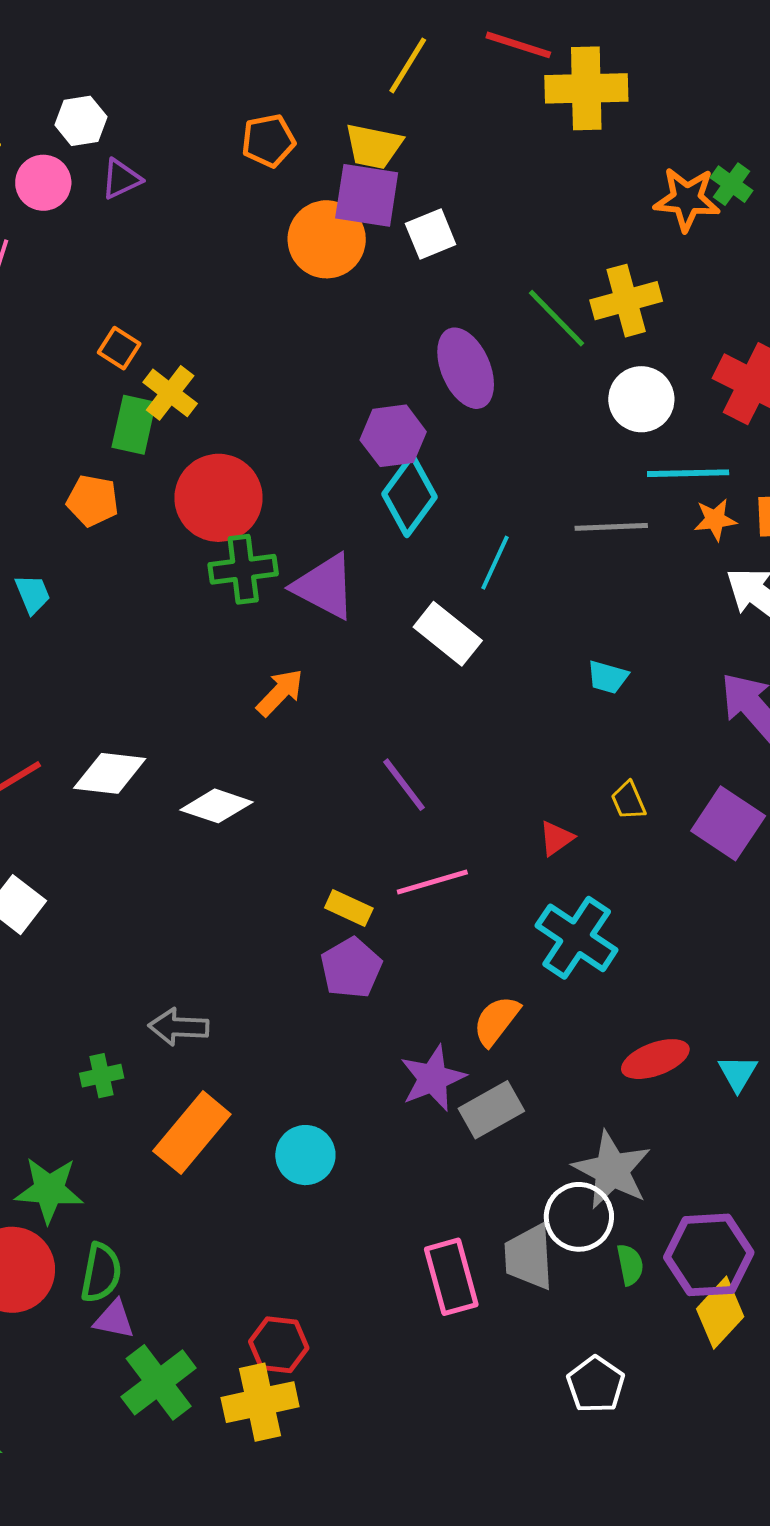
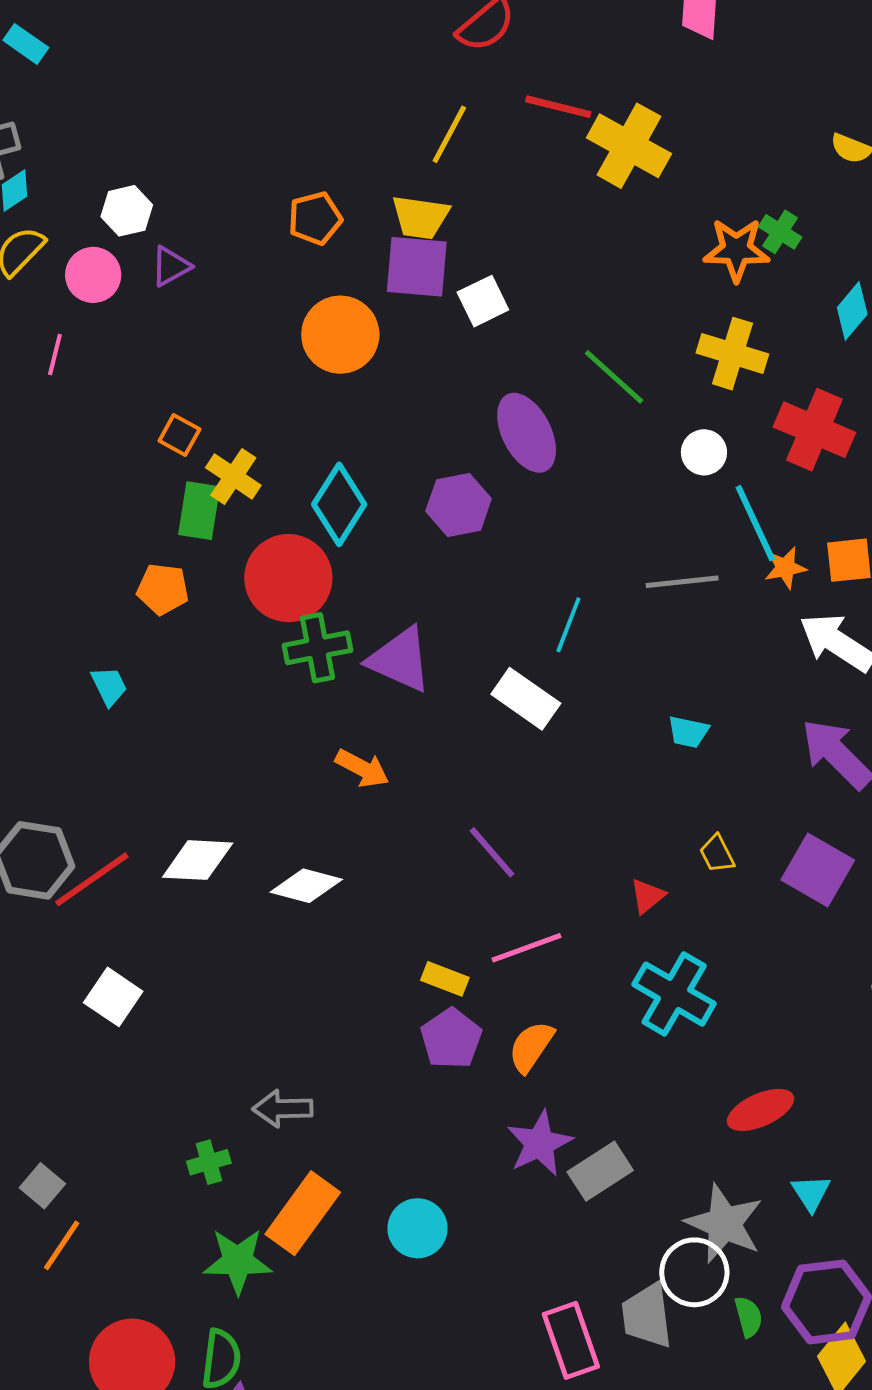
yellow cross: (586, 88) -> (629, 146), turned 34
orange circle: (327, 239) -> (340, 335), moved
yellow cross: (626, 301) -> (732, 354), moved, turned 36
white circle: (641, 399) -> (704, 452), size x0.7
cyan line: (688, 473) -> (755, 523), turned 70
cyan diamond: (409, 496) -> (339, 504), moved
orange arrow: (280, 692) -> (362, 768), turned 78
orange semicircle: (496, 1021) -> (531, 1047), moved
cyan triangle: (738, 1073) -> (811, 1193), moved
green star: (49, 1190) -> (238, 1261), moved

